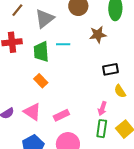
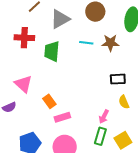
cyan line: (63, 44) -> (86, 43), moved
orange rectangle: (41, 81) -> (49, 101), moved
pink triangle: (32, 112) -> (23, 84), moved

